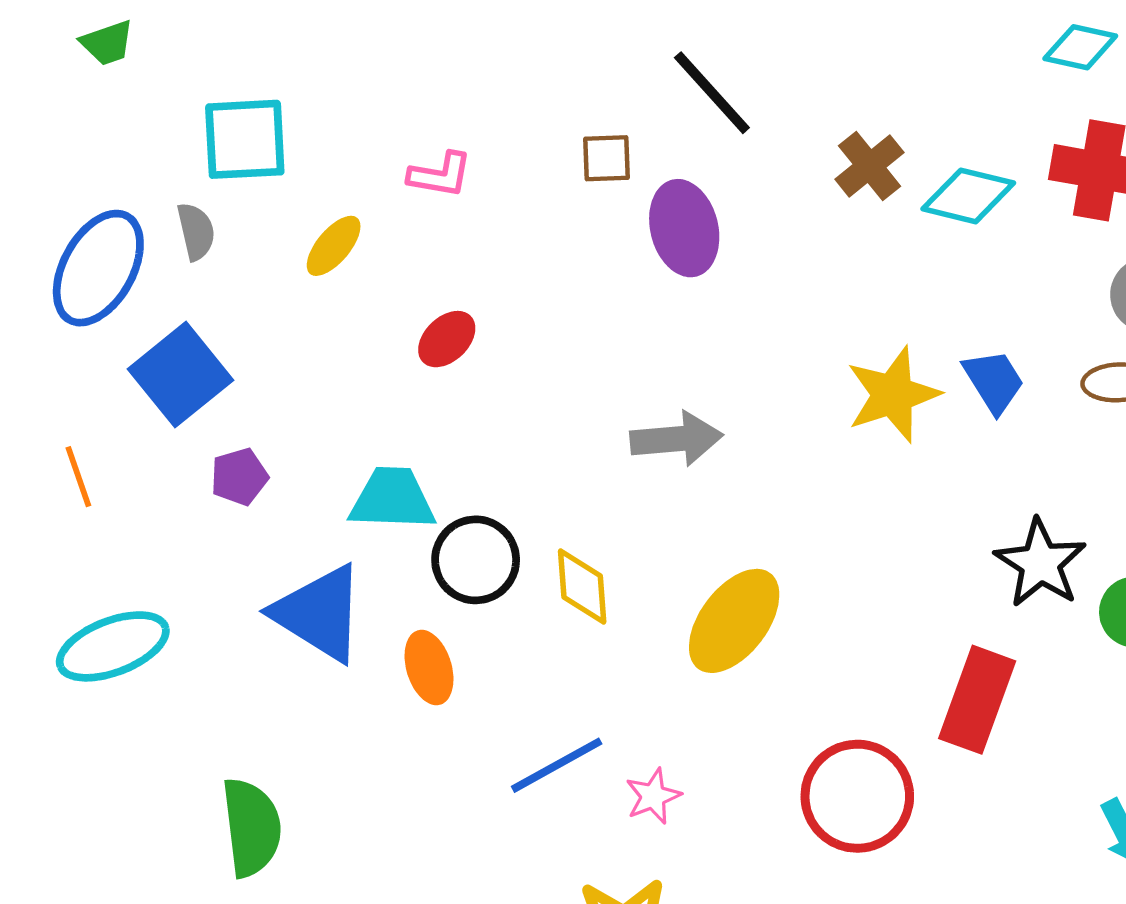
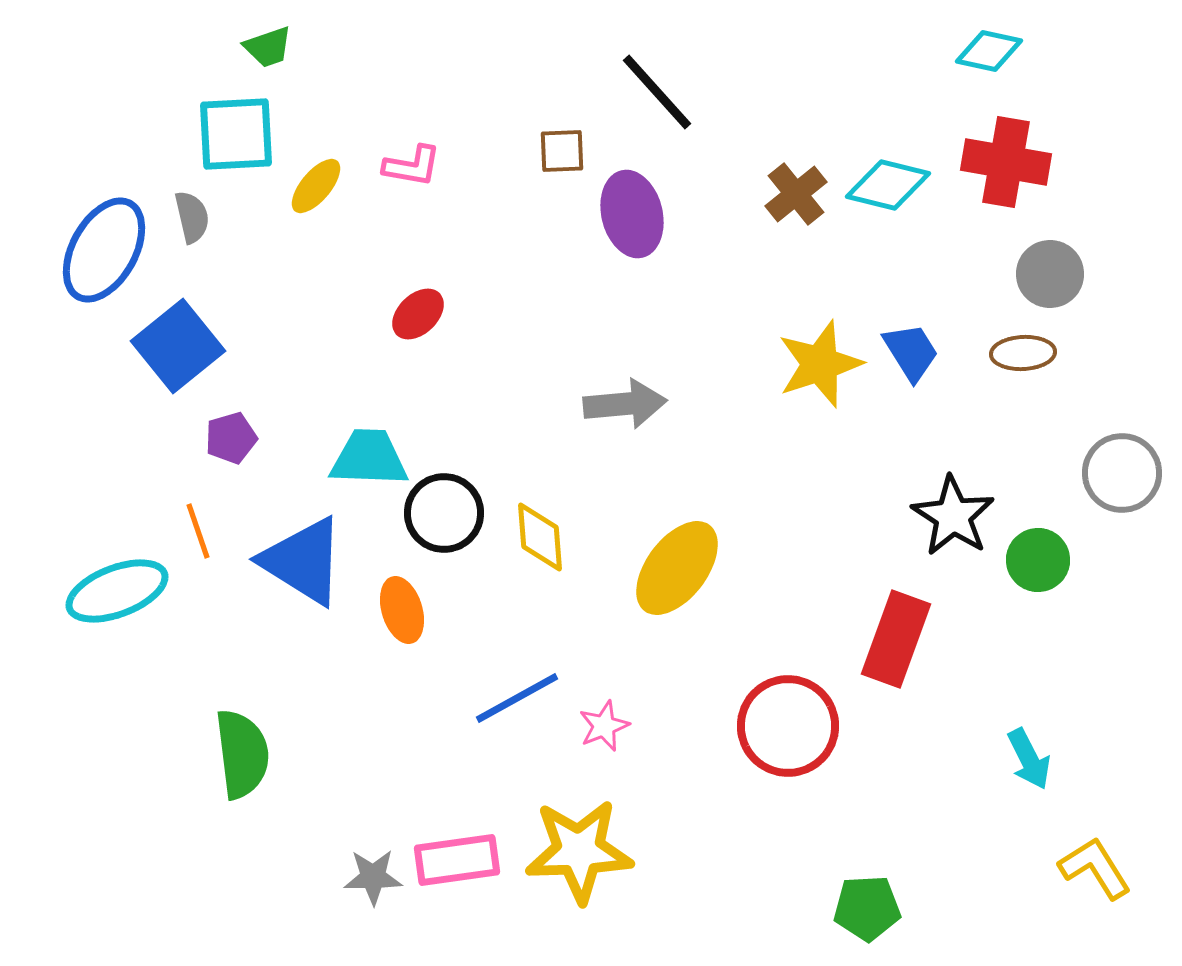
green trapezoid: (107, 43) -> (268, 47), moved
brown cross: (870, 166) -> (796, 194), moved
yellow ellipse: (334, 246) -> (316, 186), moved
orange line: (78, 477) -> (198, 531), moved

